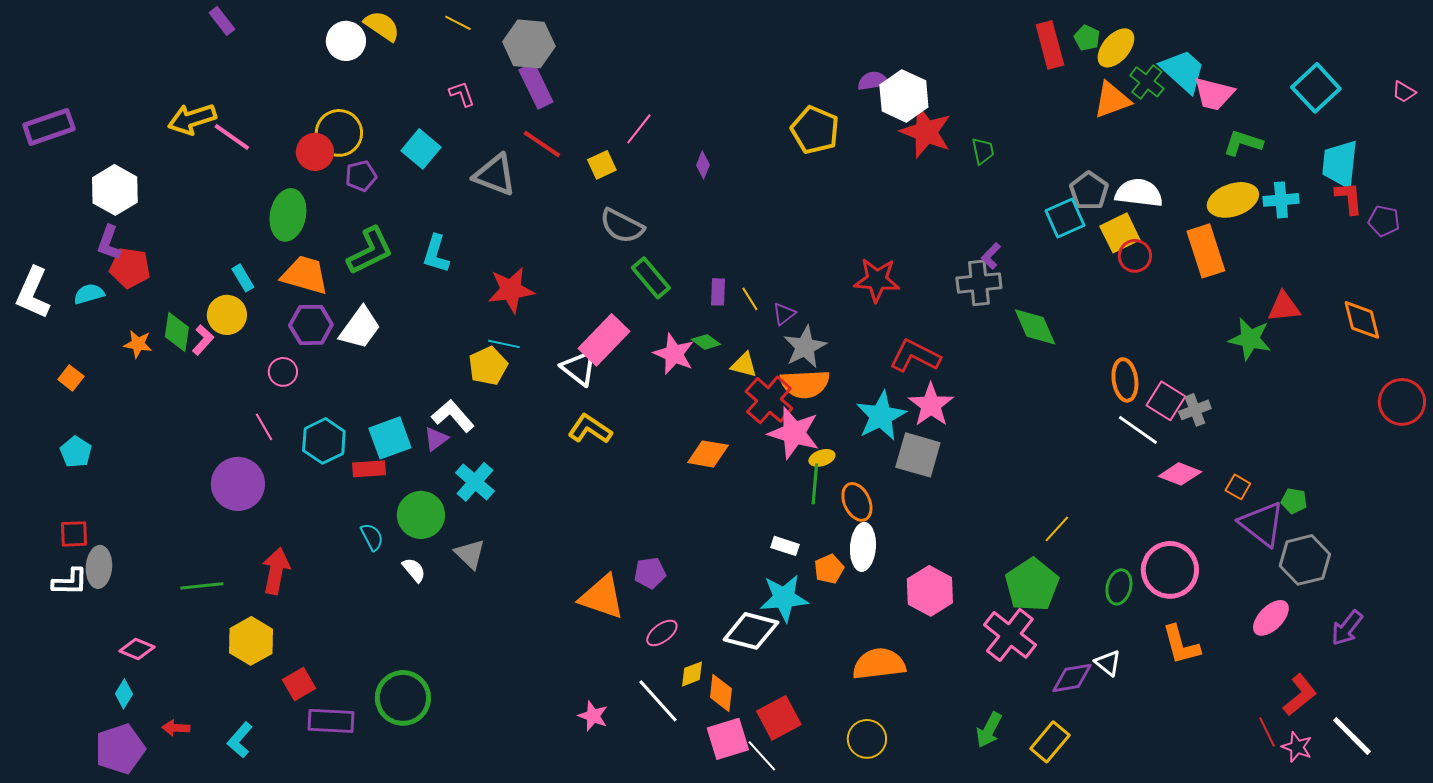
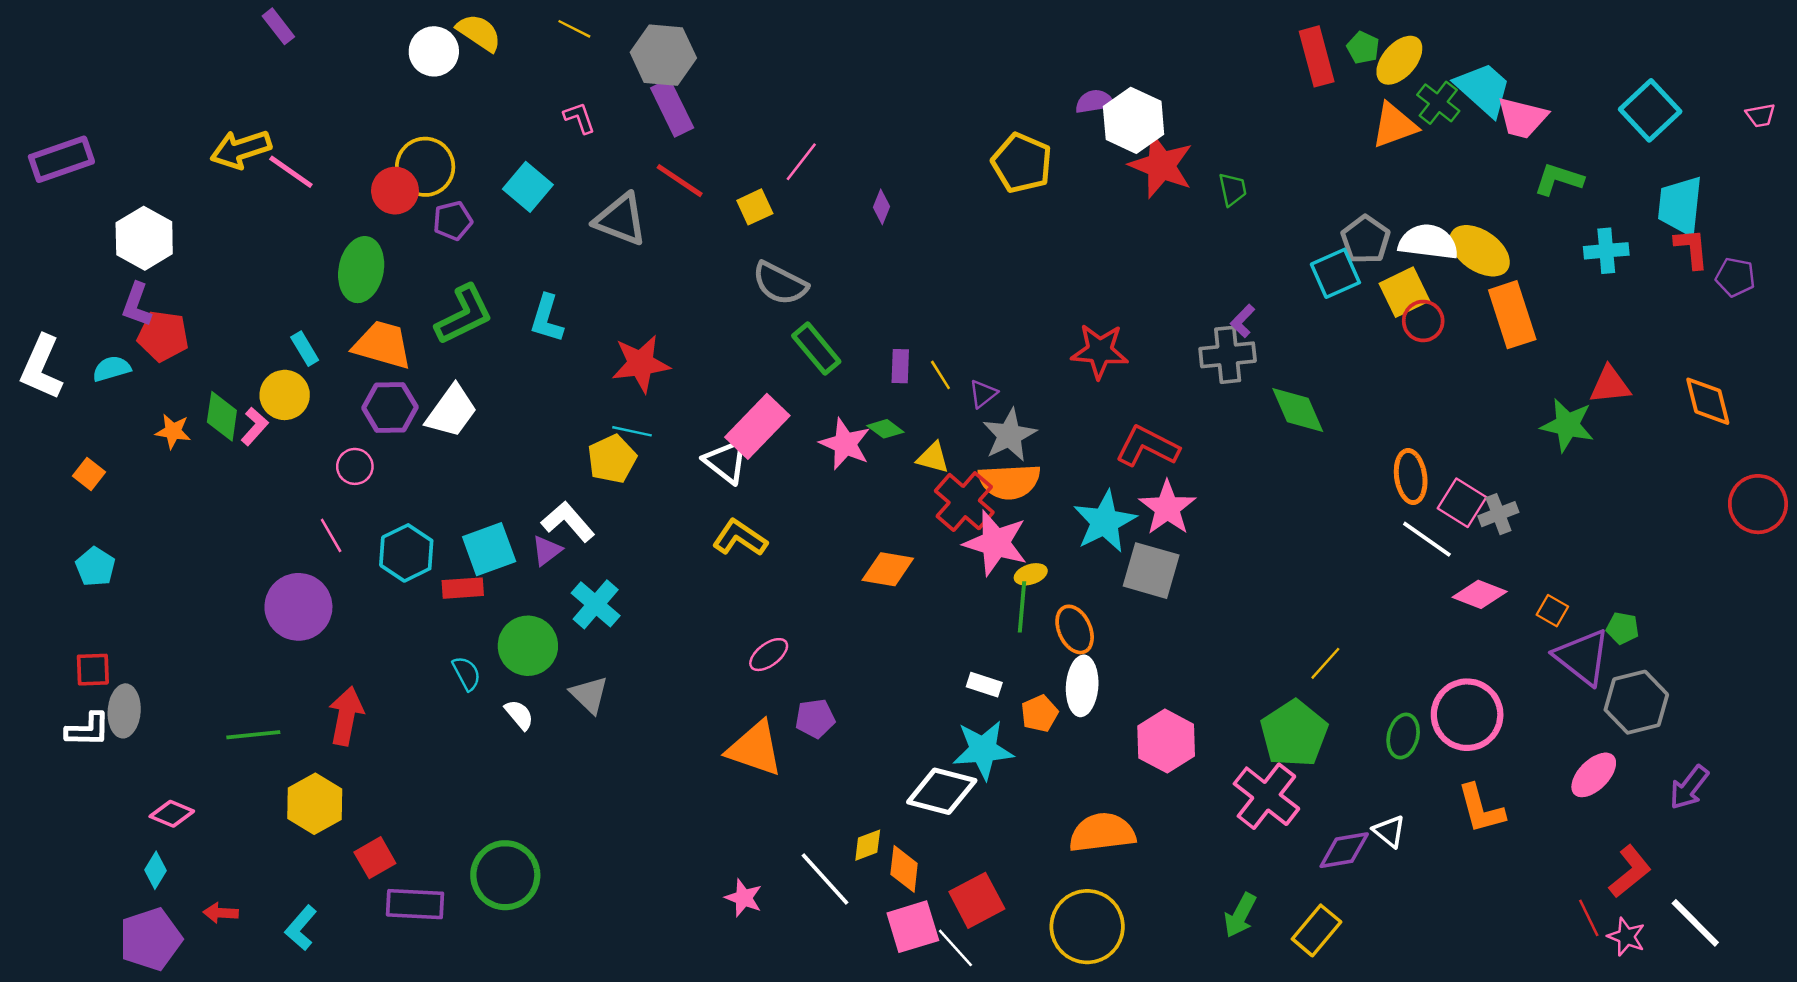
pink trapezoid: (1404, 92) -> (1760, 115), turned -40
yellow ellipse: (1233, 200) -> (1480, 251), moved, turned 54
pink ellipse: (662, 633) -> (769, 655), moved
yellow circle: (867, 739) -> (1087, 927), size x1.5

